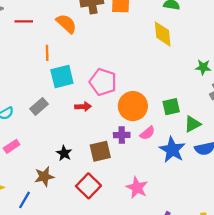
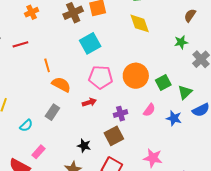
orange semicircle: (66, 24) -> (61, 84), moved
cyan square: (62, 76) -> (90, 43), moved
orange circle: (133, 106) -> (136, 76), moved
purple cross: (122, 135) -> (120, 114), moved
blue star: (172, 150) -> (174, 118), size x0.7

